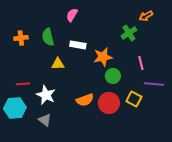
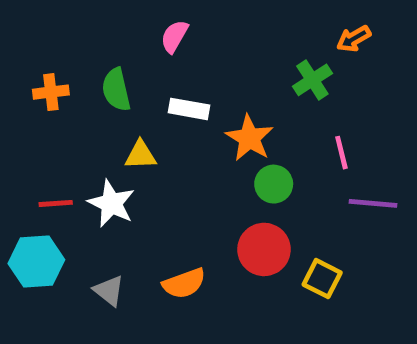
orange star: (103, 57) -> (249, 138), turned -30
white star: (46, 95) -> (111, 203), moved
yellow square: (134, 99) -> (322, 279), moved
orange semicircle: (85, 100) -> (184, 283), moved

